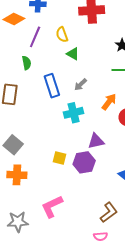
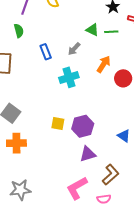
green triangle: (73, 54) -> (92, 30), moved
blue rectangle: (52, 86) -> (46, 52), size x0.7
purple triangle: (96, 141) -> (88, 154), moved
pink L-shape: (52, 206) -> (77, 188), moved

